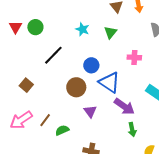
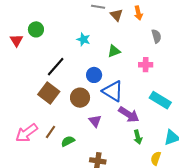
green circle: (35, 27) -> (36, 29), moved
green triangle: (110, 32) -> (114, 51), moved, turned 32
pink cross: (134, 57) -> (146, 65), moved
brown square: (26, 85) -> (49, 93), moved, size x1.5

